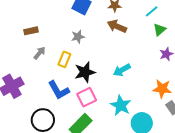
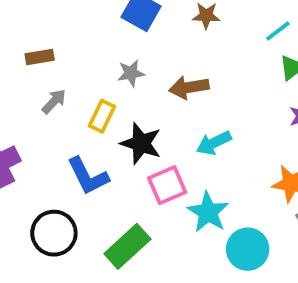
brown arrow: (117, 26) -> (189, 87), moved, turned -36
black star: (85, 72) -> (141, 143), turned 30
pink square: (87, 97) -> (167, 185), moved

